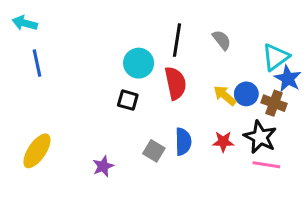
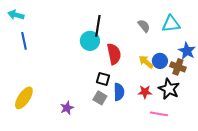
black line: (177, 40) -> (98, 26), moved
cyan triangle: (276, 57) -> (171, 24), moved, turned 30
black square: (128, 100) -> (103, 79), moved
pink line: (266, 165) -> (159, 114), moved

